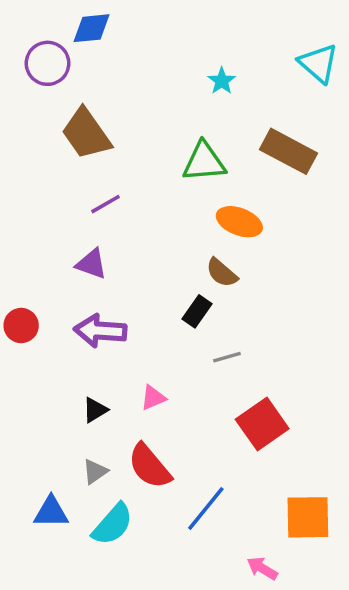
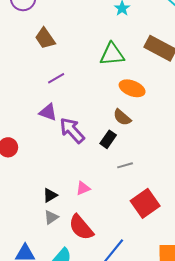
brown trapezoid: (86, 134) -> (45, 38), size x0.7
purple arrow: (100, 331) -> (72, 130), moved, turned 44
gray triangle: (95, 472) -> (51, 217), moved

